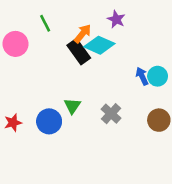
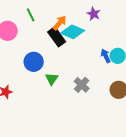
purple star: (116, 19) -> (94, 14), moved
blue circle: (49, 121) -> (34, 62), moved

